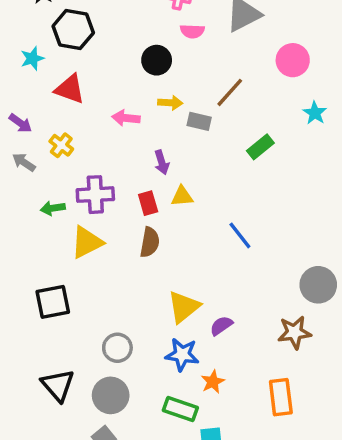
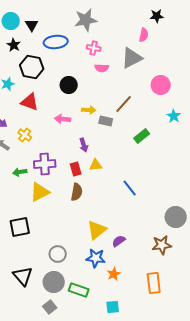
black circle: (157, 60) -> (69, 85), moved
green rectangle: (180, 409) -> (79, 290), moved

